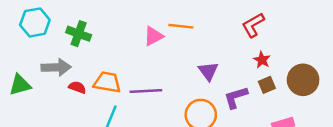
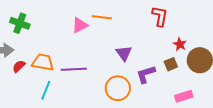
red L-shape: (253, 25) -> (160, 16), turned 130
red star: (262, 60) -> (180, 44), moved
red semicircle: (77, 87) -> (19, 66), turned -64

